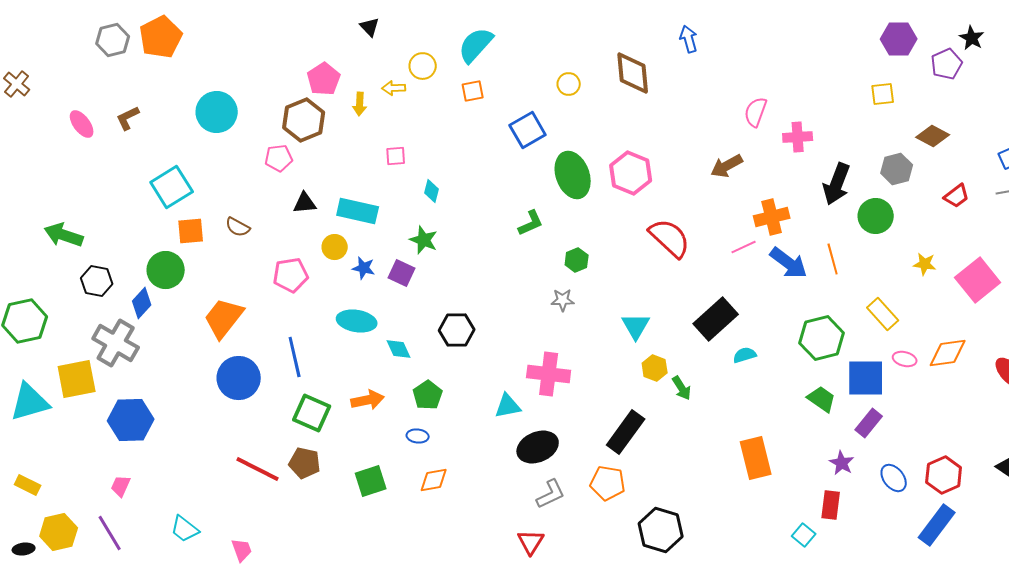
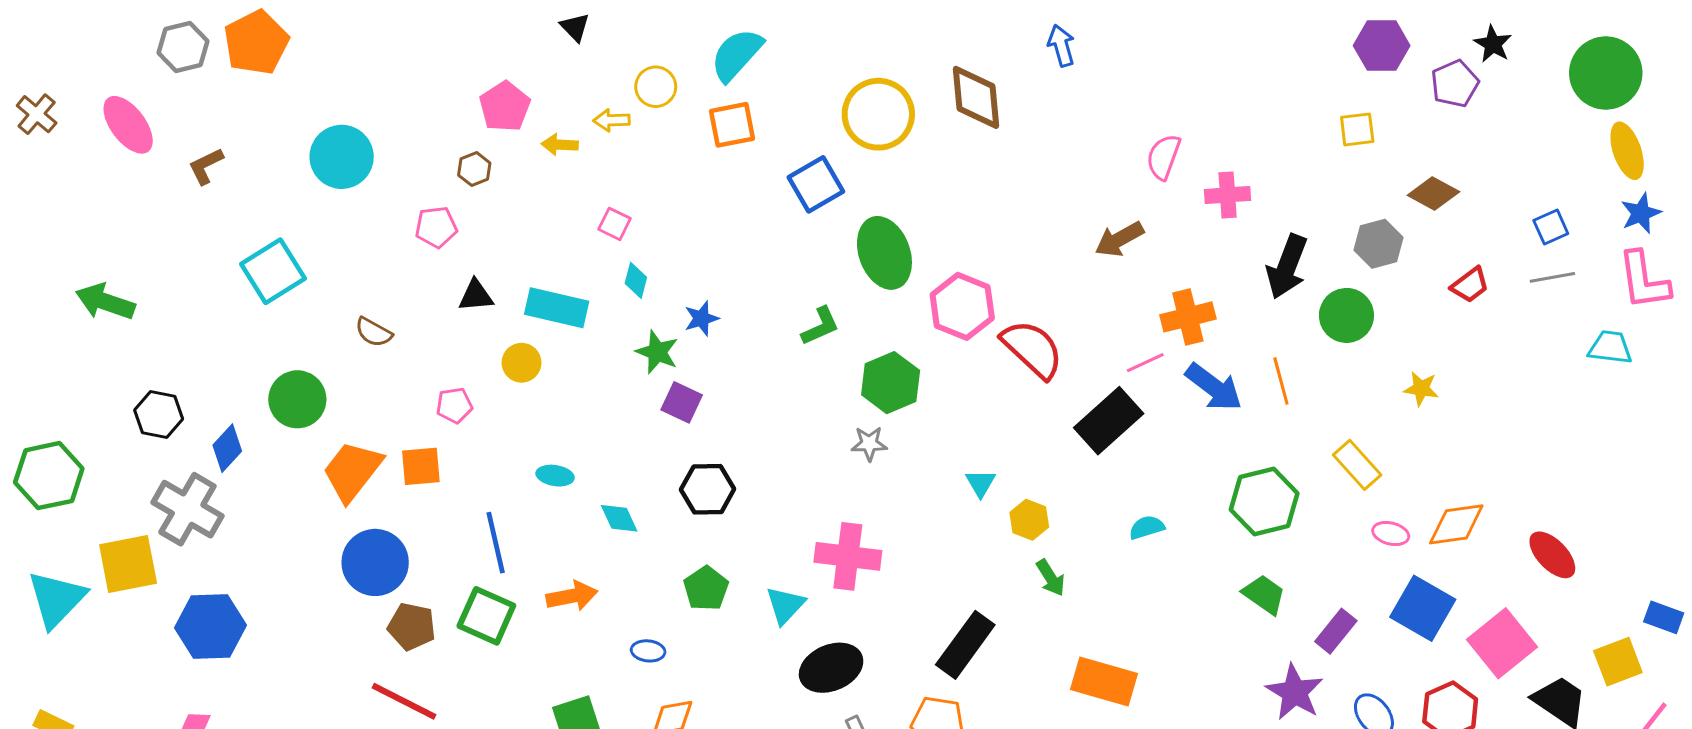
yellow circle: (569, 84) -> (878, 114), size x2.0
orange square: (473, 91) -> (732, 125), size x1.4
yellow arrow: (360, 104) -> (560, 145), turned 90
brown hexagon: (304, 120) -> (474, 169), size x0.5
pink ellipse: (82, 124) -> (128, 125), moved, size x1.4
pink square: (396, 156) -> (615, 224), turned 30
pink hexagon: (631, 173) -> (962, 306), moved
cyan diamond: (432, 191) -> (636, 280), moved
orange square: (191, 231) -> (421, 466), moved
green arrow: (64, 235) -> (105, 302), moved
green hexagon: (577, 260) -> (891, 383), size x1.6
blue star: (364, 268) -> (701, 318), moved, turned -30
green circle: (166, 270) -> (297, 399), moved
purple square: (402, 273) -> (682, 402), moved
pink pentagon: (291, 275) -> (454, 405), size x0.7
pink square: (978, 280) -> (1502, 643), moved
black rectangle: (716, 319) -> (1109, 421), moved
cyan ellipse: (357, 321) -> (555, 476), size x0.6
cyan triangle: (636, 326) -> (981, 483), size x0.7
blue line: (295, 357) -> (496, 543), moved
yellow hexagon: (655, 368) -> (1029, 520), moved
blue square: (866, 378) -> (1423, 608), moved, turned 30
green pentagon: (428, 395) -> (706, 588), moved
cyan triangle: (30, 402) -> (56, 599), turned -30
cyan triangle: (508, 406) -> (785, 605), turned -36
orange rectangle: (756, 458) -> (1104, 681), moved, turned -60
brown pentagon: (305, 463) -> (412, 627), moved
purple star: (842, 463) -> (1295, 692), size x1.5

